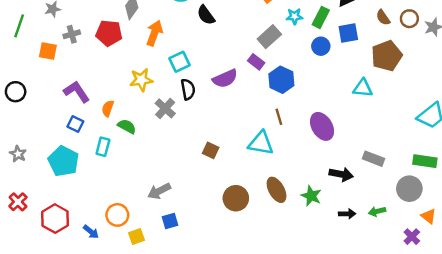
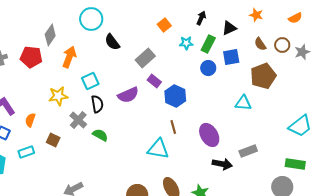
gray rectangle: (269, 37) -> (145, 58), moved
green semicircle: (127, 126) -> (100, 135), moved
cyan rectangle: (103, 147) -> (26, 152), turned 56
brown square: (211, 150) -> (53, 140), moved
gray rectangle: (373, 159) -> (248, 151), moved, turned -42
black arrow: (341, 174) -> (222, 164), moved

